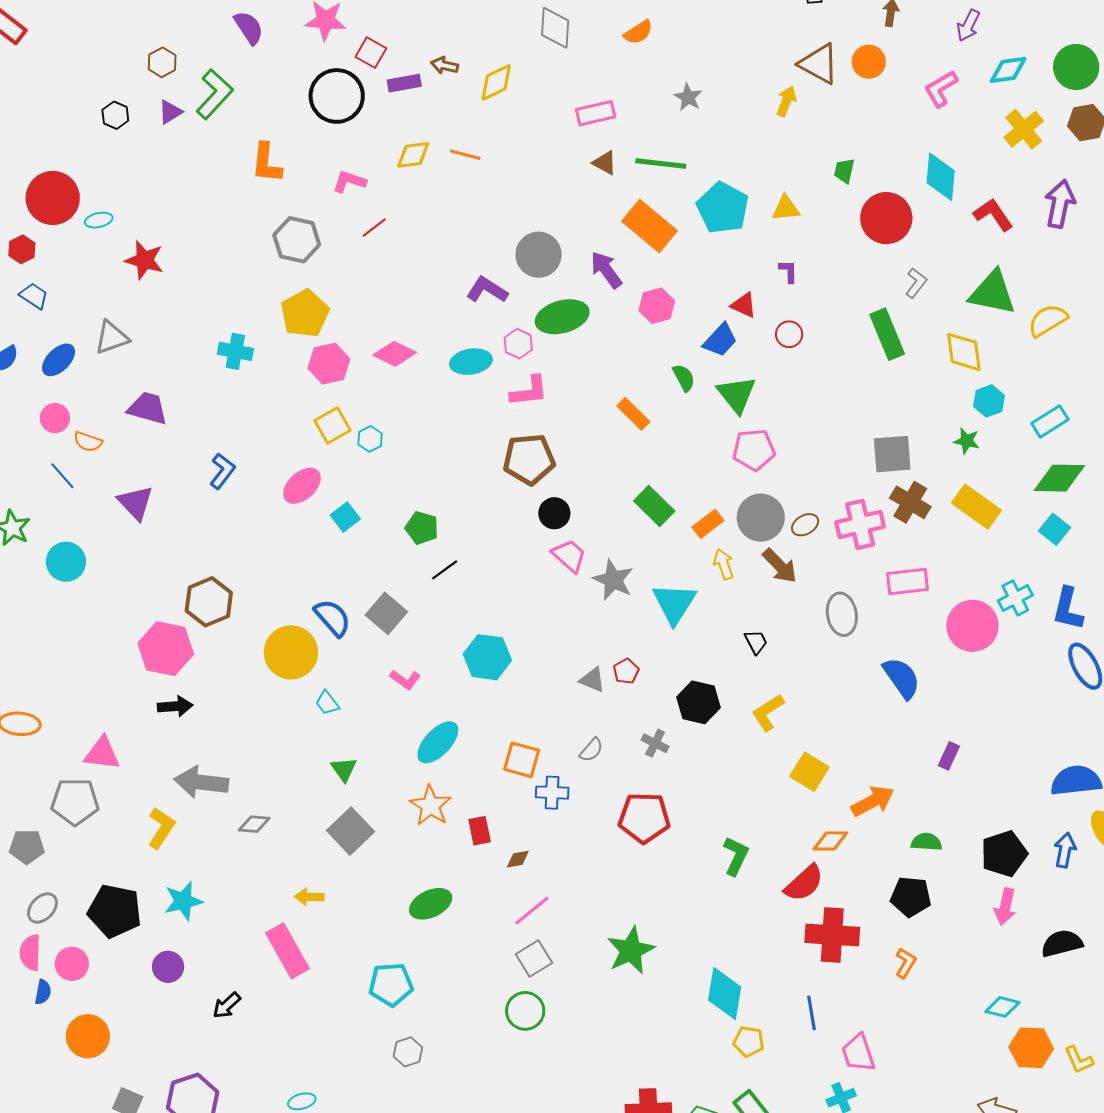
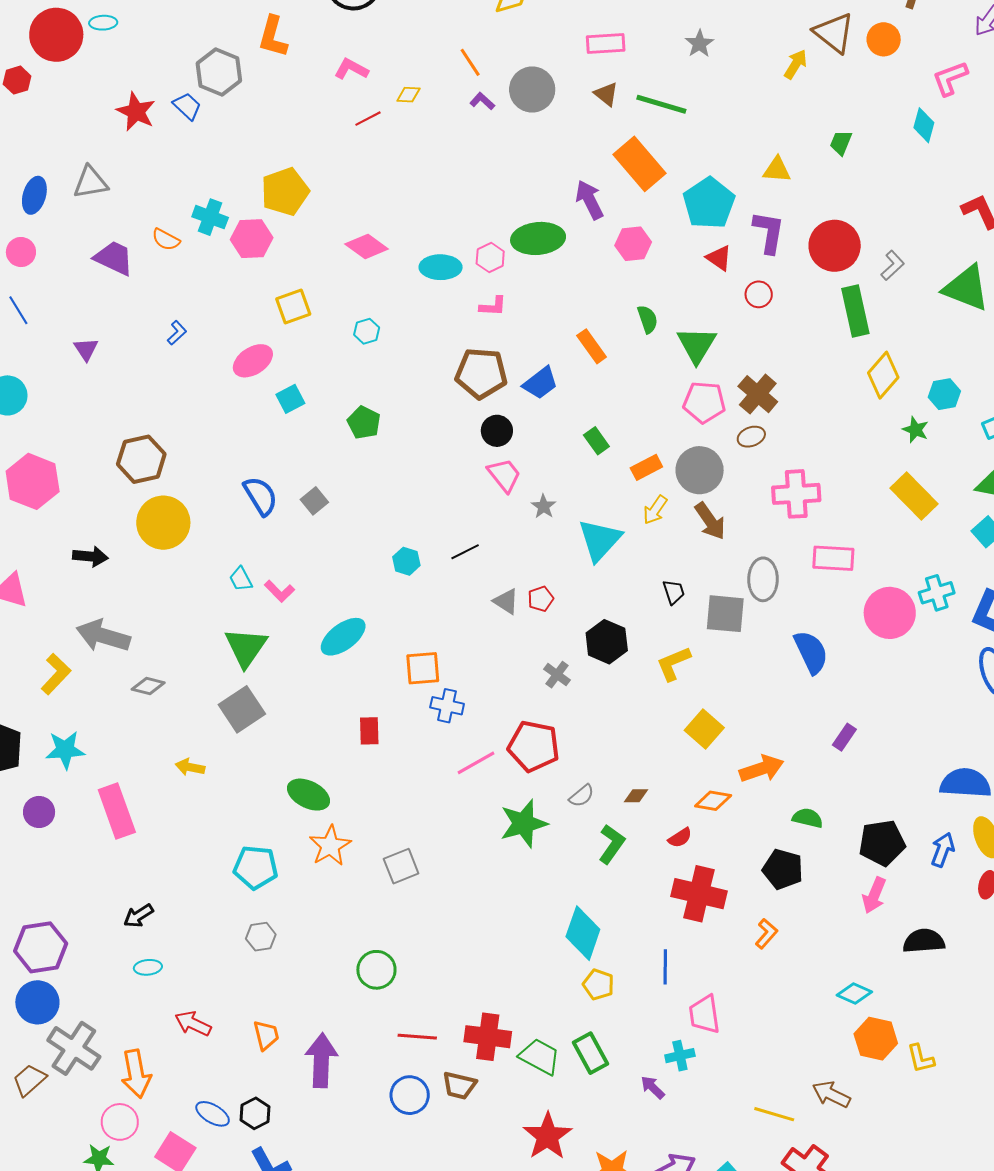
yellow diamond: (413, 155) -> (408, 95), moved, size x0.7
orange line: (465, 155) -> (470, 62), turned 32
cyan diamond: (941, 177) -> (924, 125), moved, size x0.7
cyan pentagon: (723, 208) -> (709, 203), moved
red circle: (886, 218) -> (835, 246), moved
cyan ellipse: (99, 220) -> (103, 23), moved
gray hexagon: (297, 240) -> (219, 72), moved
gray circle: (539, 255) -> (532, 89), moved
purple L-shape: (788, 271) -> (769, 232), size x1.8
purple L-shape: (487, 290) -> (482, 101), moved, size x0.6
blue trapezoid: (34, 296) -> (187, 106), moved
blue trapezoid: (720, 340) -> (540, 383), moved
yellow diamond: (964, 352) -> (883, 375), moved, turned 39
blue ellipse: (59, 360) -> (34, 195), turned -39
pink hexagon: (329, 364) -> (252, 239), moved
pink L-shape: (529, 391) -> (493, 306), size x0.7
cyan hexagon: (370, 439) -> (367, 331), moved
orange semicircle: (88, 442) -> (166, 240), moved
gray square: (892, 454) -> (725, 614), moved
blue L-shape: (222, 471) -> (177, 333), size x0.7
brown cross: (910, 502) -> (758, 394), moved
purple triangle: (136, 503) -> (86, 349), size x0.7
green rectangle: (654, 506) -> (596, 441), size x0.7
brown ellipse: (805, 525) -> (751, 437), moved
yellow arrow: (724, 564) -> (655, 510), turned -136
black line: (445, 570) -> (465, 552), moved
gray star: (613, 580) -> (544, 506), size x0.6
gray square: (386, 613) -> (314, 501), size x0.7
pink hexagon: (166, 649) -> (33, 481), moved
yellow circle: (291, 652) -> (163, 523), moved
cyan hexagon: (487, 657) -> (406, 561), size x0.6
pink L-shape: (405, 680) -> (279, 591), moved
gray semicircle: (591, 750) -> (582, 796), moved
orange square: (522, 760) -> (423, 668), turned -30
green triangle: (344, 769) -> (246, 647), size x1.6
orange star: (431, 806) -> (330, 846), moved
green L-shape: (736, 856) -> (612, 844), moved
brown diamond: (518, 859) -> (636, 796), moved
red semicircle: (804, 883) -> (680, 838), size x0.6
green ellipse: (431, 904) -> (308, 795), turned 42
pink line: (532, 911) -> (476, 763), moved
green star: (631, 950) -> (524, 824), moved
pink rectangle: (287, 951) -> (117, 811), moved
black arrow: (227, 1005) -> (138, 916), moved
green circle: (525, 1011) -> (376, 970), moved

